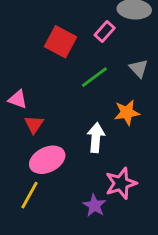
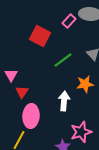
pink rectangle: (105, 31) -> (69, 21), moved
pink triangle: (18, 99) -> (11, 75), turned 40
pink ellipse: (47, 160) -> (31, 116), turned -60

